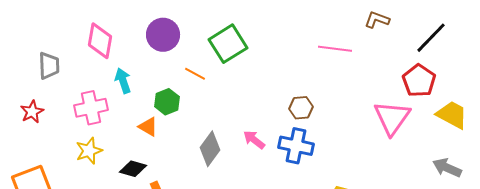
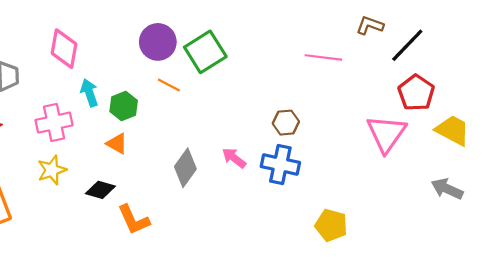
purple circle: (163, 35) -> (158, 42), moved
black line: (431, 38) -> (407, 45), moved
green hexagon: (167, 102) -> (124, 106), moved

